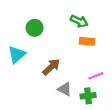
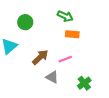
pink line: (96, 76) -> (65, 59), moved
green cross: (88, 96) -> (84, 83), moved, turned -32

